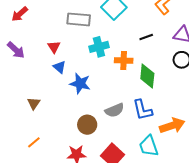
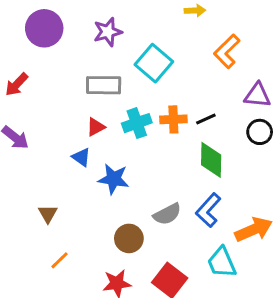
black line: (146, 37) -> (206, 119), moved
red triangle: (54, 47) -> (96, 127), moved, turned 40
orange cross: (124, 60) -> (173, 119), moved
blue L-shape: (143, 110) -> (208, 210), turned 60
orange line: (34, 142) -> (59, 260), moved

